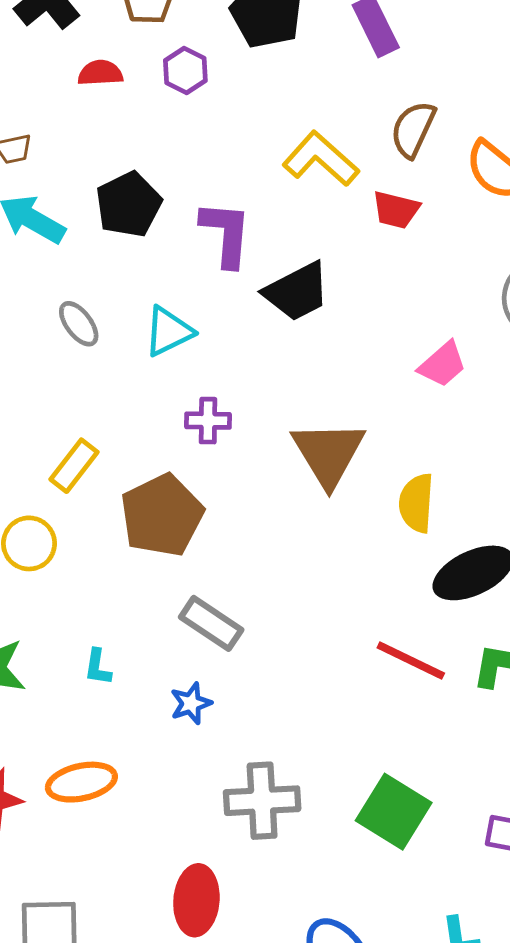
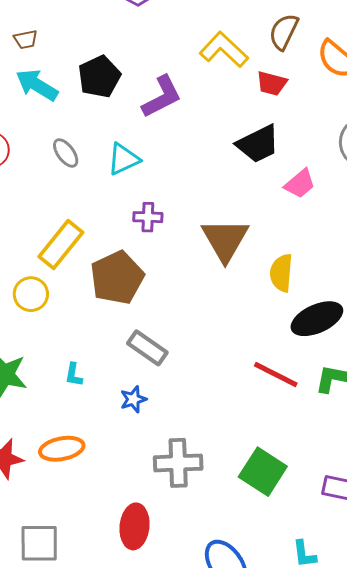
purple L-shape: (226, 234) -> (162, 97), turned 57
black trapezoid: (297, 292) -> (258, 144), moved
yellow rectangle: (74, 466) -> (61, 245), size x1.4

